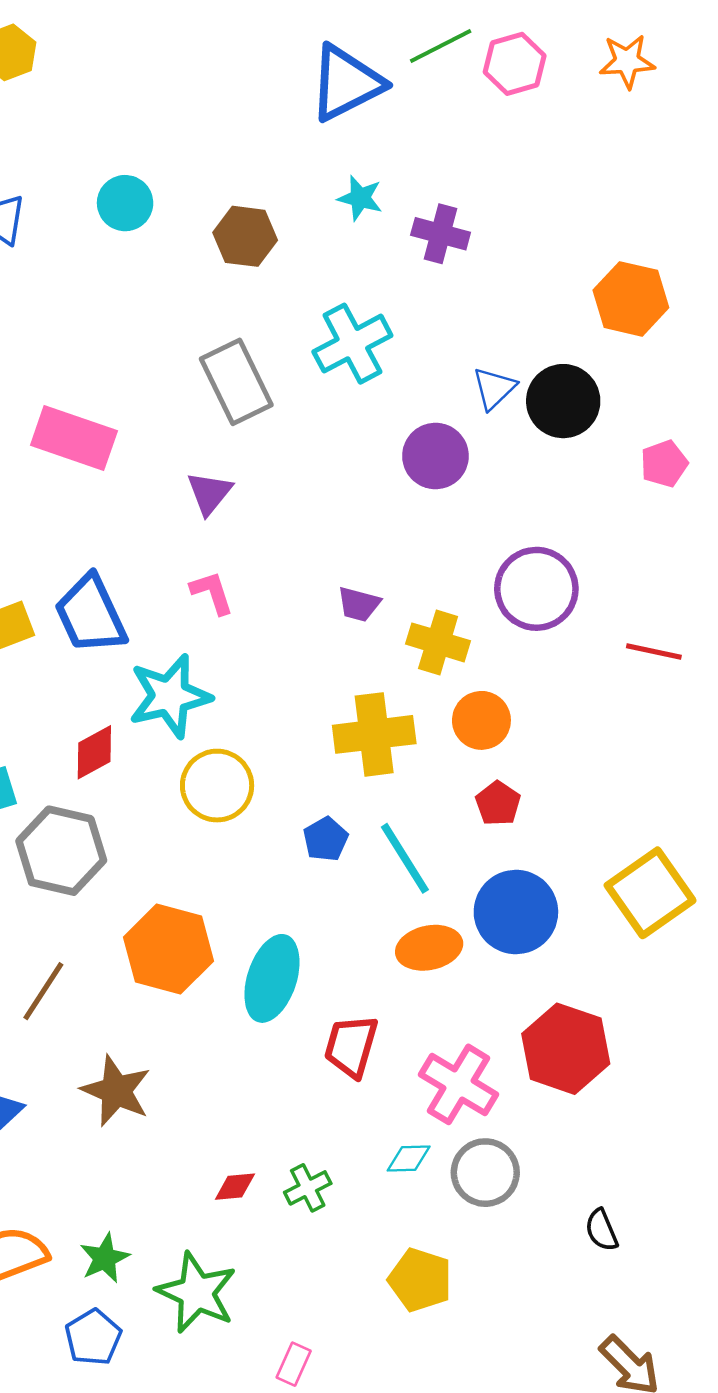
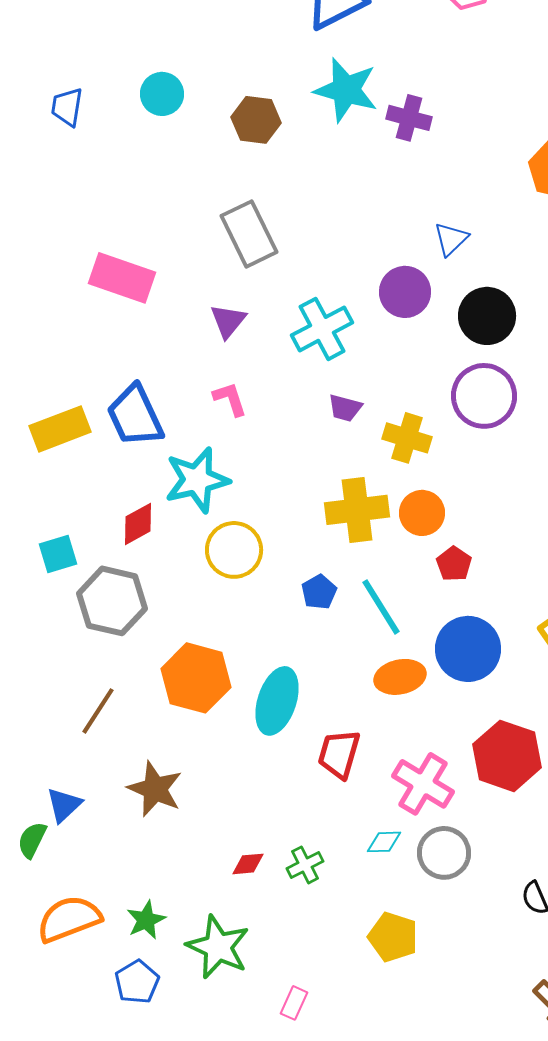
cyan star: (360, 198) -> (346, 90), size x1.8
cyan cross: (352, 344) -> (322, 329), moved
black circle: (563, 401) -> (487, 316), moved
orange circle: (481, 720) -> (422, 513), moved

